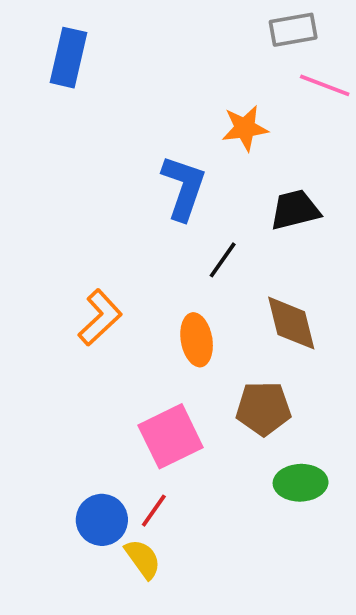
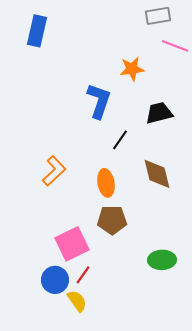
brown pentagon: (263, 408) -> (112, 220), moved
pink square: (171, 436) -> (72, 244), moved

